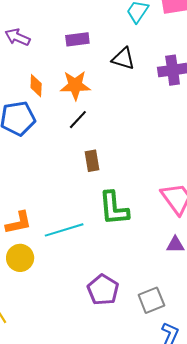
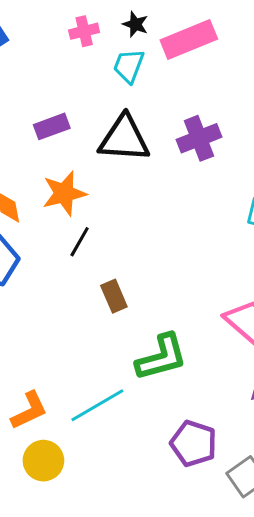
black triangle: (123, 59) -> (124, 139), size x1.5
green L-shape: (114, 208) -> (161, 357), turned -87
purple pentagon: (103, 290) -> (194, 443), moved

